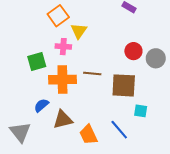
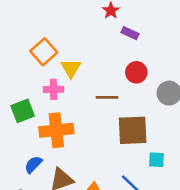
red circle: (133, 51) -> (136, 72), moved
brown line: (92, 74) -> (107, 97), moved

